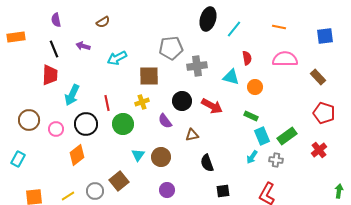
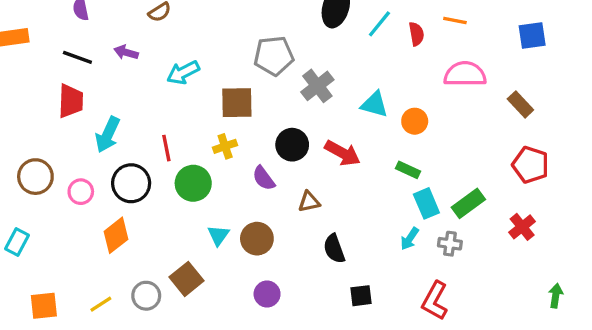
black line: (54, 49) -> (77, 57), turned -48
red semicircle: (247, 58) -> (416, 34), moved
gray cross: (197, 66) -> (317, 86), turned -30

